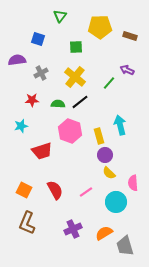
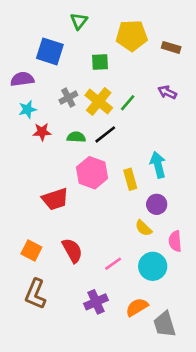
blue square: (38, 39) -> (50, 51), size x1.5
gray cross: (41, 73) -> (68, 98), moved
green line: (109, 83) -> (128, 103), moved
cyan star: (21, 126) -> (27, 109), moved
purple circle: (105, 155) -> (157, 204), moved
pink line: (86, 192) -> (113, 264), moved

